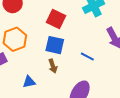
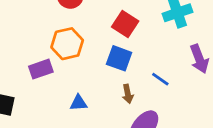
brown arrow: (53, 66) -> (128, 94), moved

